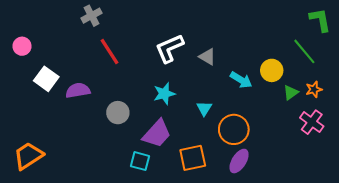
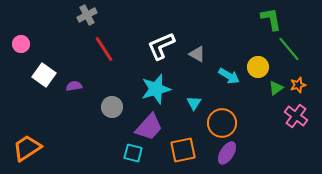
green L-shape: (320, 20) -> (271, 19), moved
purple semicircle: (78, 90) -> (74, 86), size x0.7
cyan star: (164, 94) -> (156, 89), size x1.4

